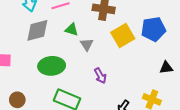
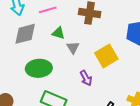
yellow square: (123, 35) -> (106, 56), moved

